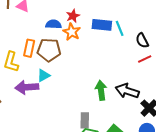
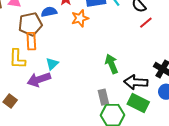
orange star: (72, 32) -> (80, 18), moved, turned -30
brown pentagon: (49, 50) -> (30, 24), moved
black arrow: (127, 91) -> (136, 82), moved

